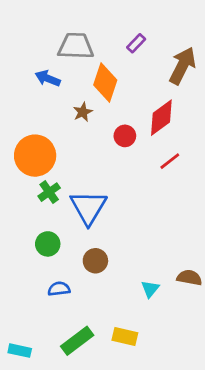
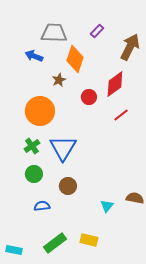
orange circle: (35, 156) -> (40, 111), moved
green cross: (49, 192) -> (32, 146), moved

